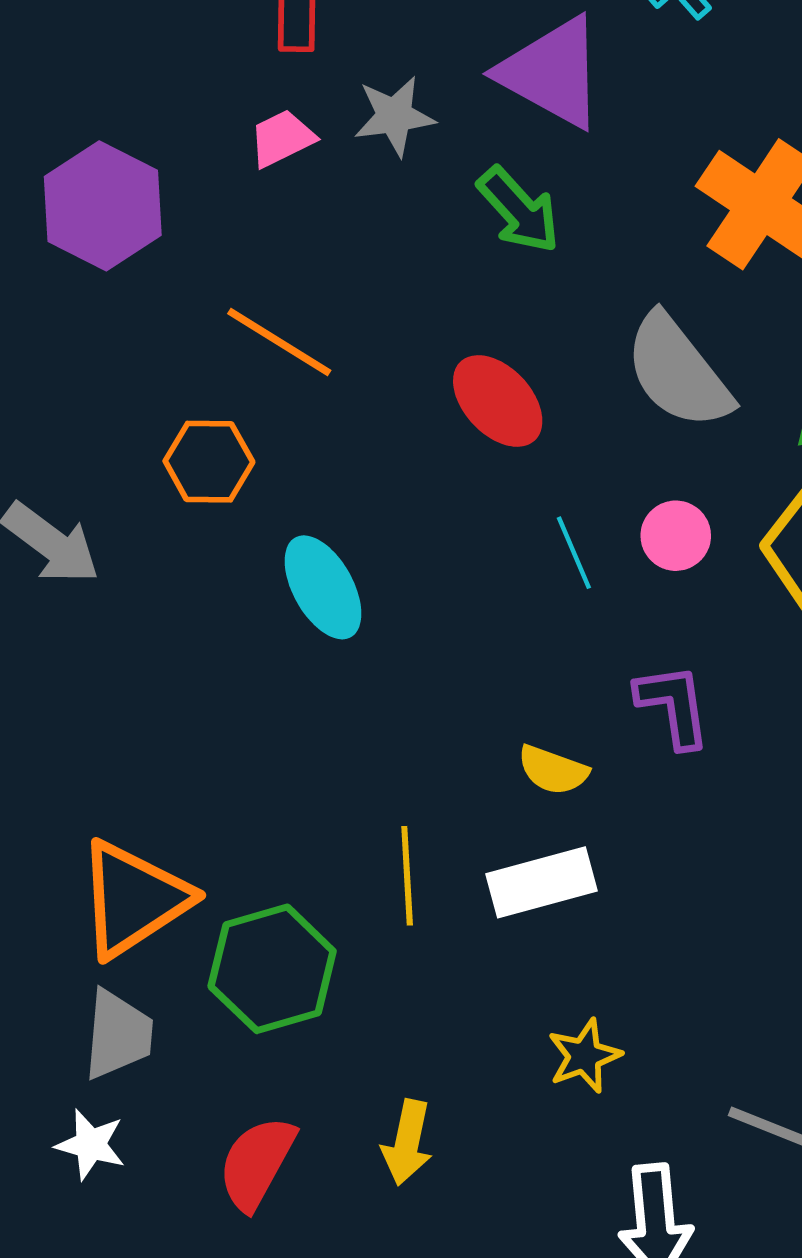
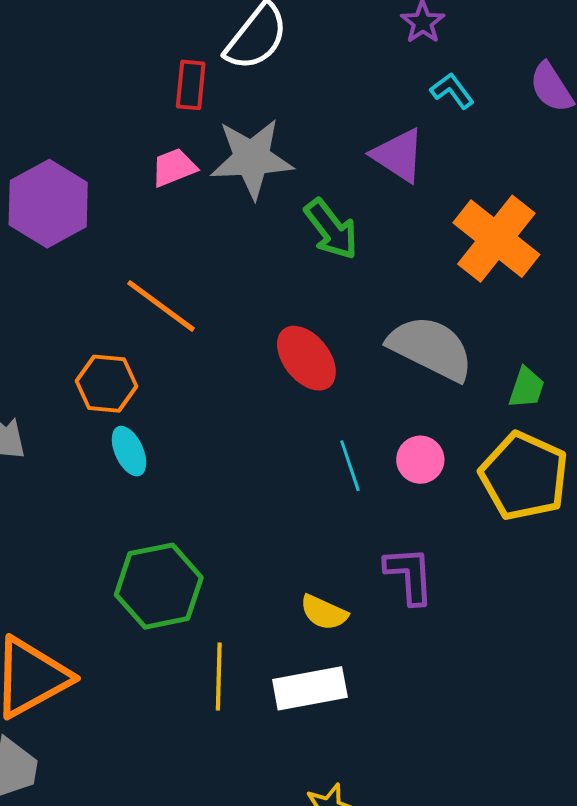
purple triangle: (552, 72) -> (398, 155), moved, size x0.7
gray star: (394, 116) -> (252, 158), size x1.5
gray semicircle: (678, 372) -> (431, 348), turned 150
cyan ellipse: (323, 587) -> (129, 451), moved, size x0.7
green hexagon: (272, 969) -> (159, 586), moved

